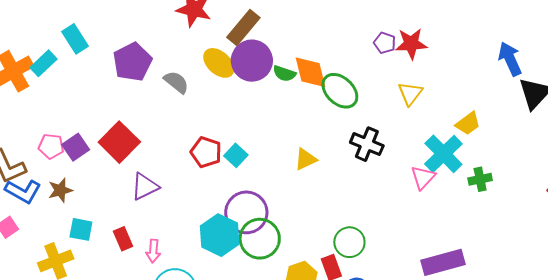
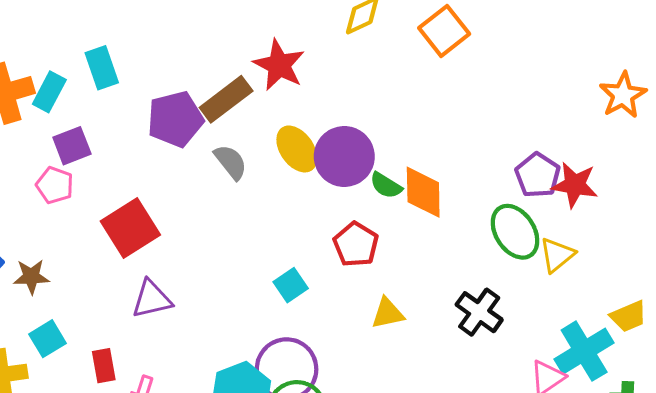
brown rectangle: (243, 28) -> (226, 99), moved
purple pentagon: (385, 43) -> (538, 175), size x1.4
cyan rectangle: (44, 63) -> (49, 92), turned -32
green ellipse: (340, 91) -> (515, 232), moved
pink pentagon: (51, 146) -> (55, 185), moved
purple square: (76, 147) -> (72, 146), moved
red pentagon: (206, 152) -> (356, 244), moved
cyan square: (81, 229) -> (47, 339), turned 35

